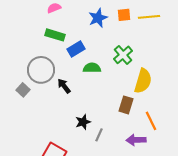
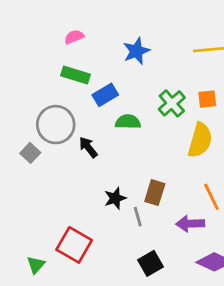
orange square: (124, 15) -> (207, 99), moved
brown rectangle: (126, 105) -> (155, 193), moved
gray line: (99, 135) -> (138, 217), turned -40

